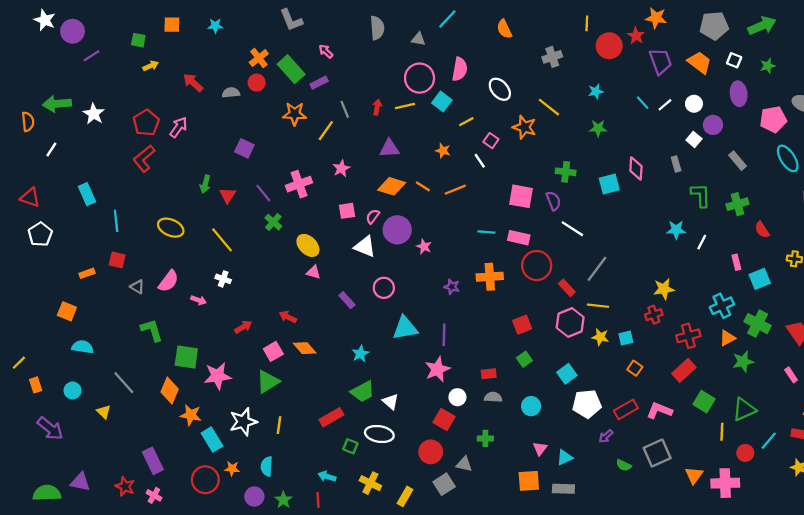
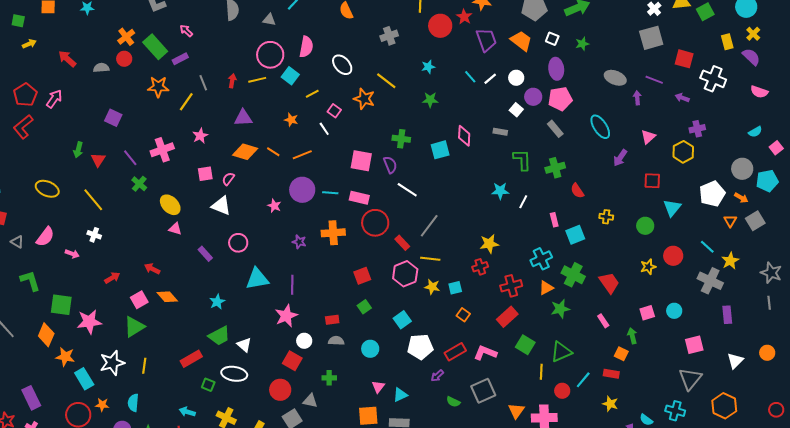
pink pentagon: (773, 119) -> (560, 99), moved
gray rectangle: (676, 164) -> (500, 132), turned -64
purple circle: (397, 230) -> (302, 190), moved

